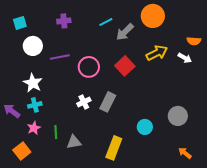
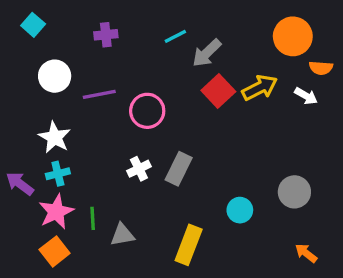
orange circle: (153, 16) -> (293, 36), moved
cyan square: (20, 23) -> (33, 25), moved, turned -32
red square: (125, 66) -> (218, 91), moved
pink star: (34, 128) -> (56, 212), size x1.5
orange square: (22, 151) -> (55, 251), moved

